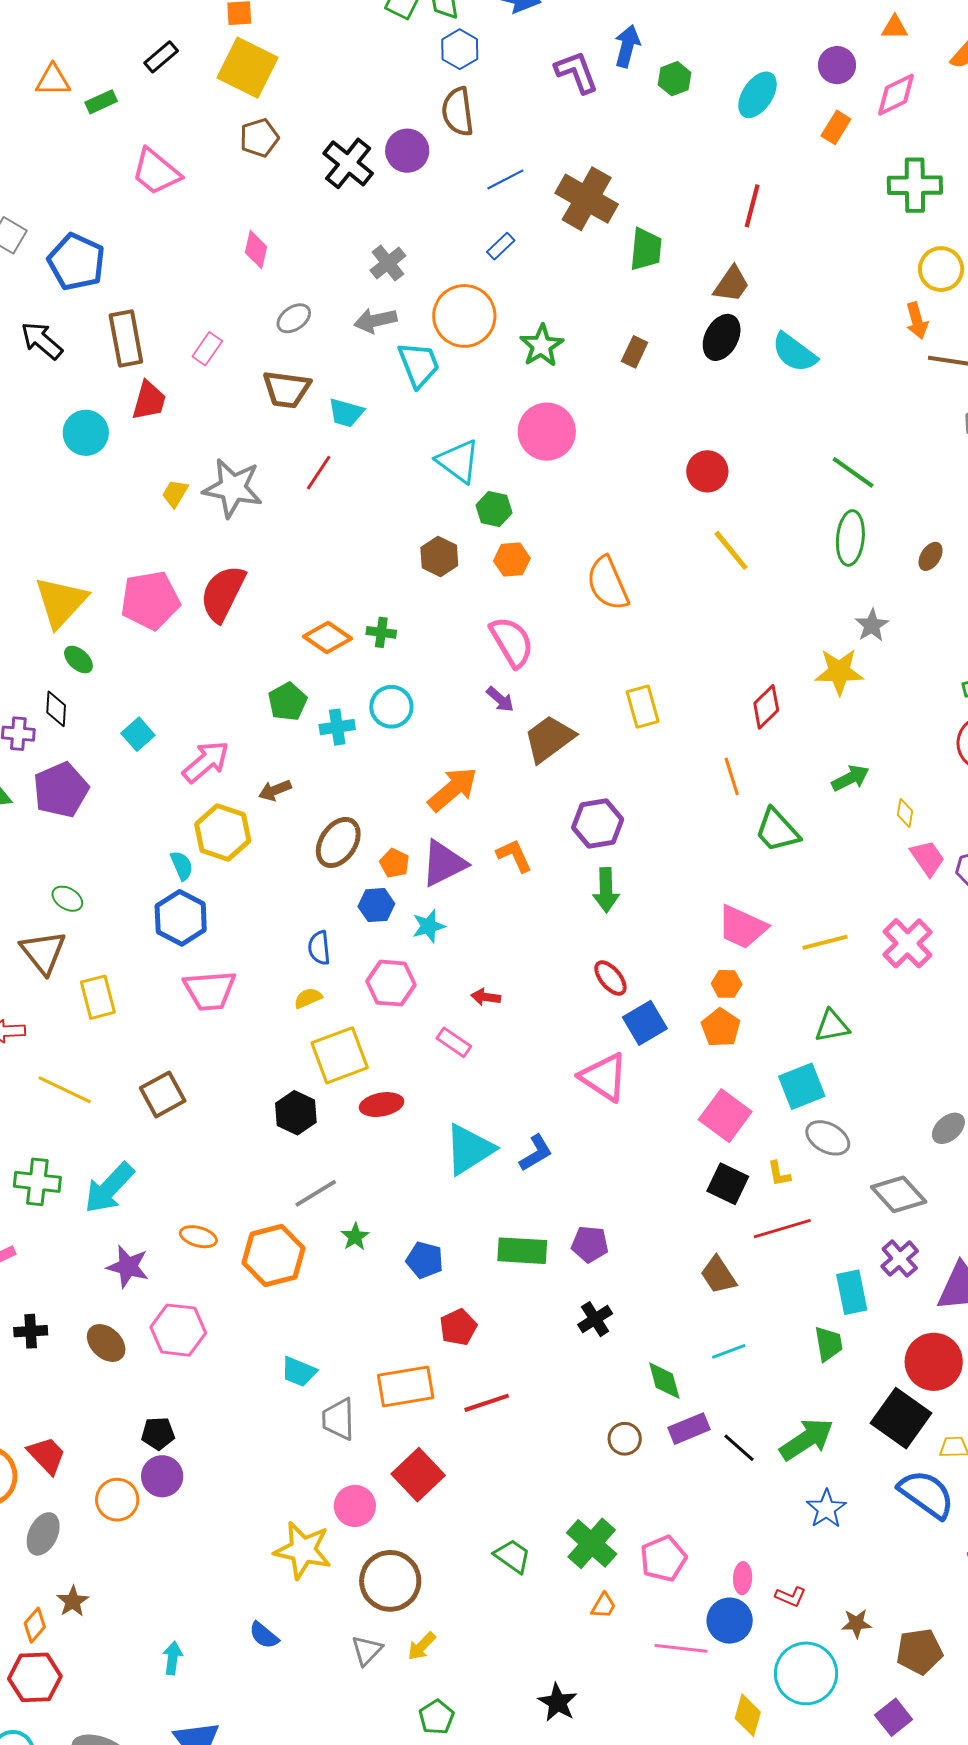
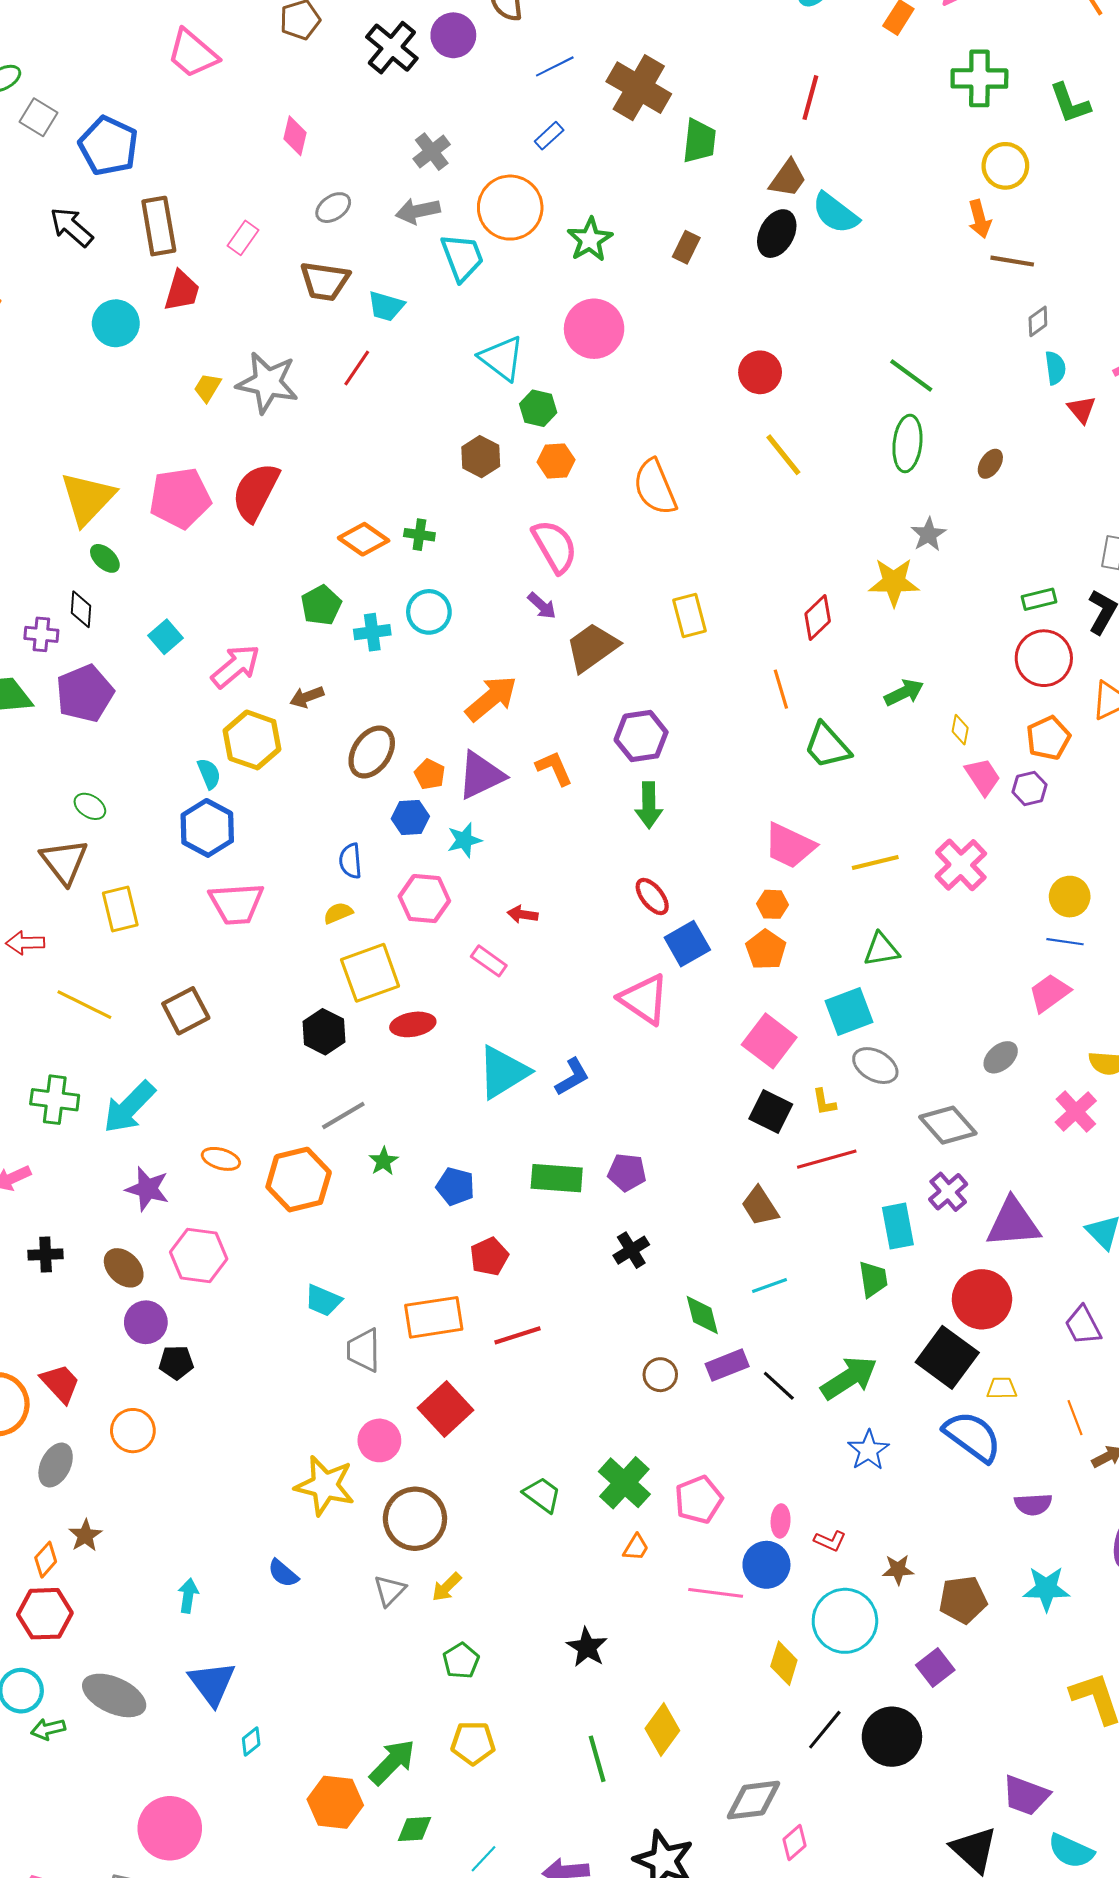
cyan semicircle: (794, 352) -> (835, 213), moved
purple circle: (162, 1476) -> (146, 1322), moved

